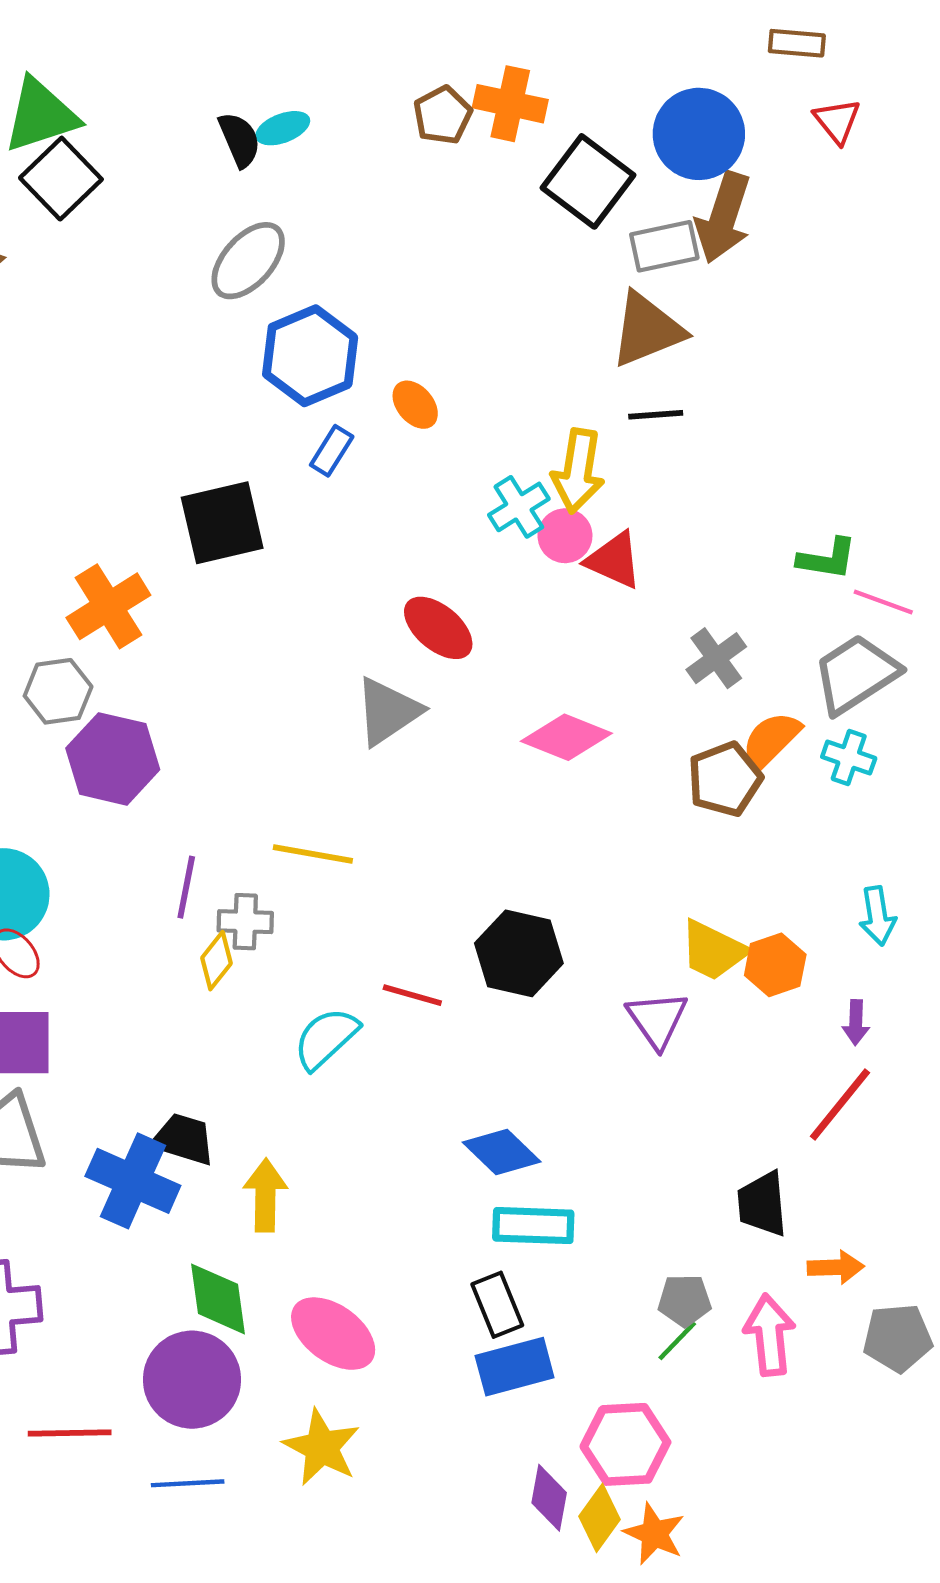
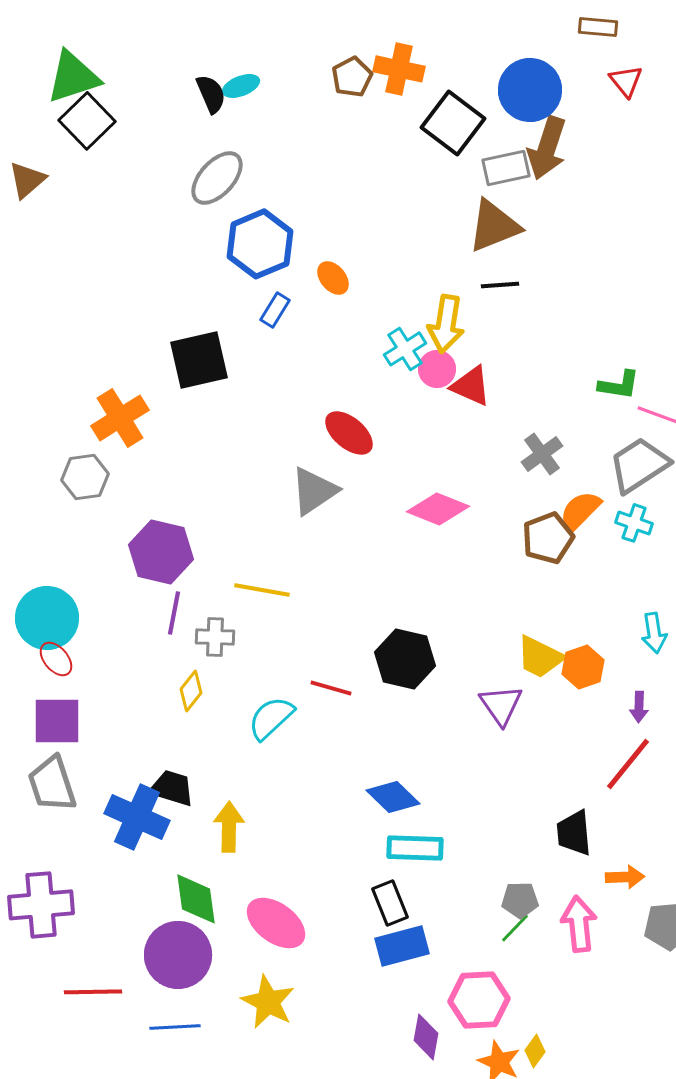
purple hexagon: (113, 759) -> (161, 552), moved
yellow diamond: (216, 961) -> (191, 691), moved
yellow diamond: (600, 1518) -> (535, 1051), moved, size x0.7

